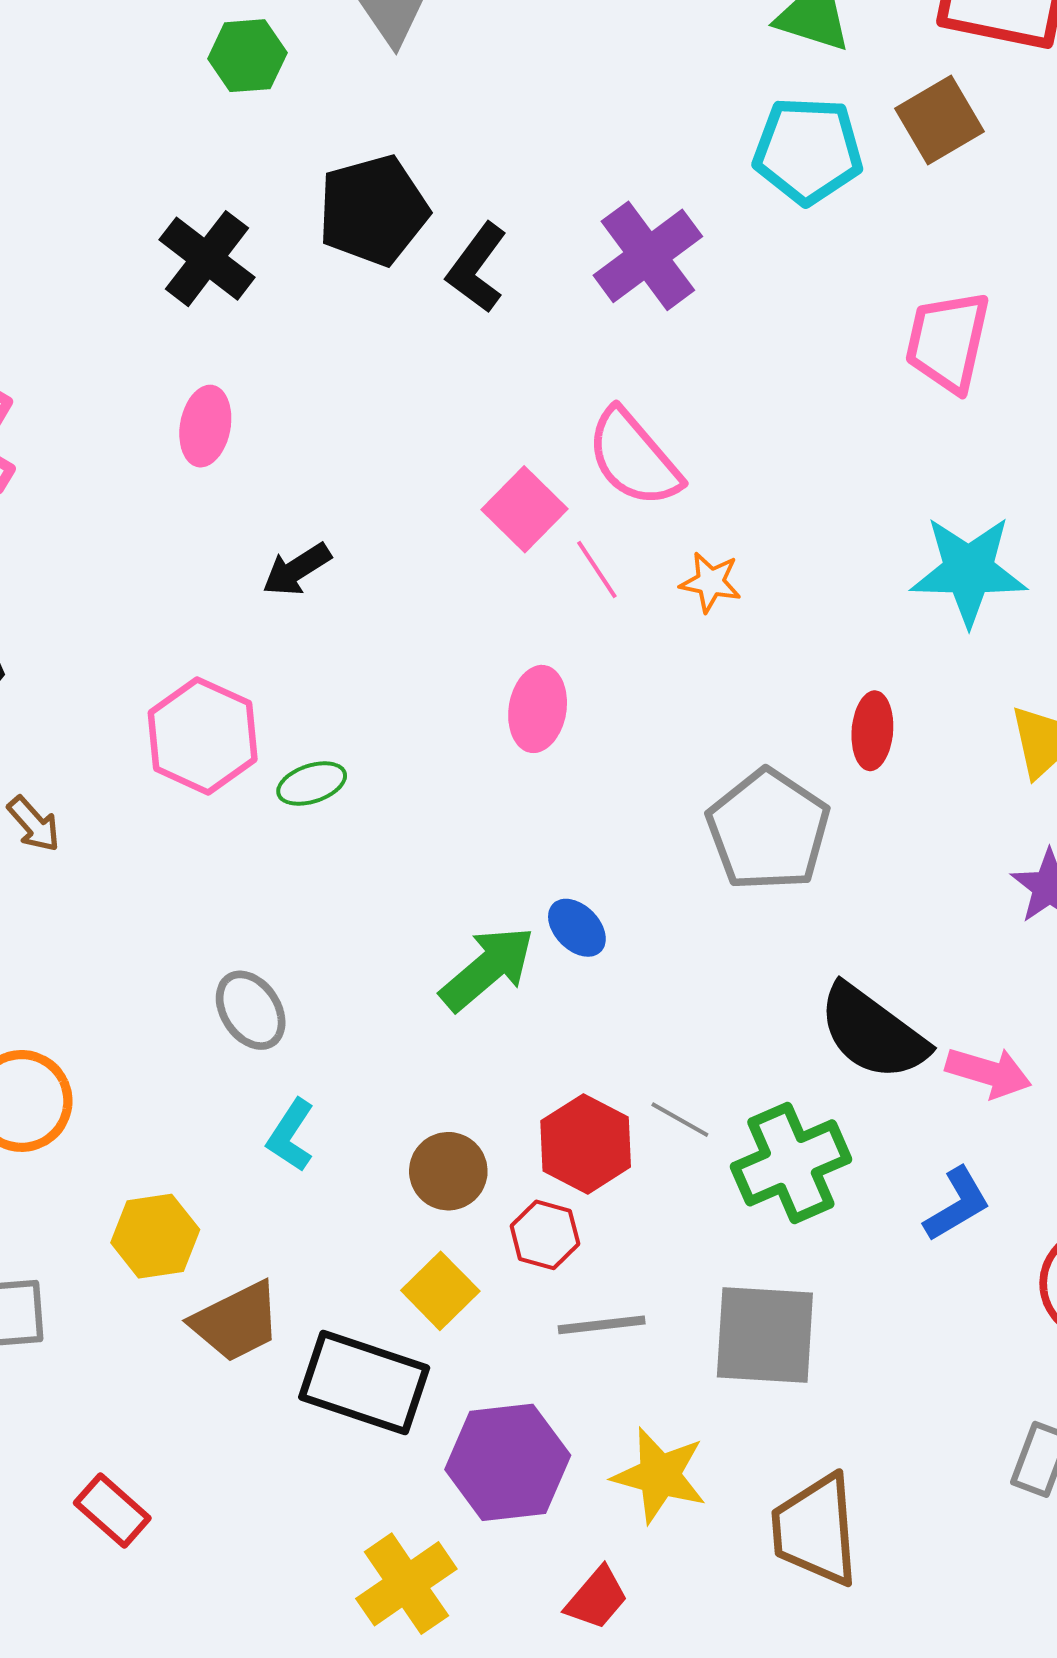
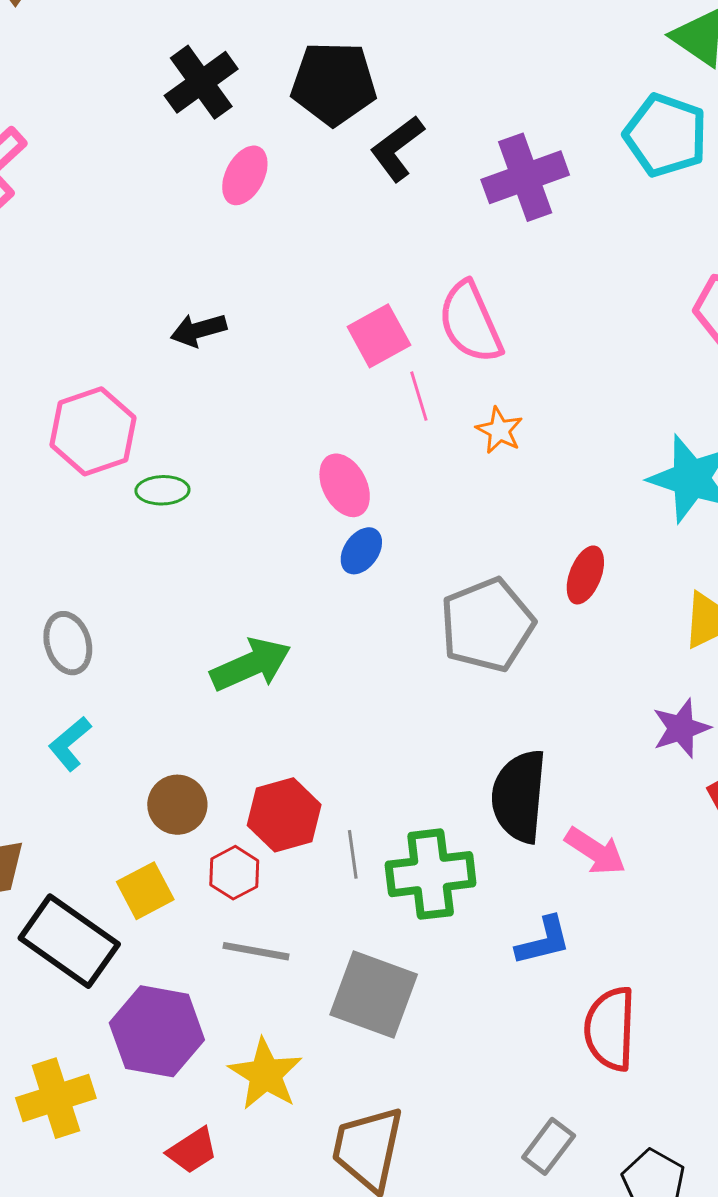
pink ellipse: (205, 426) -> (245, 175), moved
pink ellipse: (538, 709) -> (345, 485), turned -54
blue ellipse: (577, 928) -> (361, 551), moved, turned 63
black semicircle: (873, 1032) -> (519, 796), turned 42
gray line: (680, 1120) -> (353, 854), moved, turned 36

